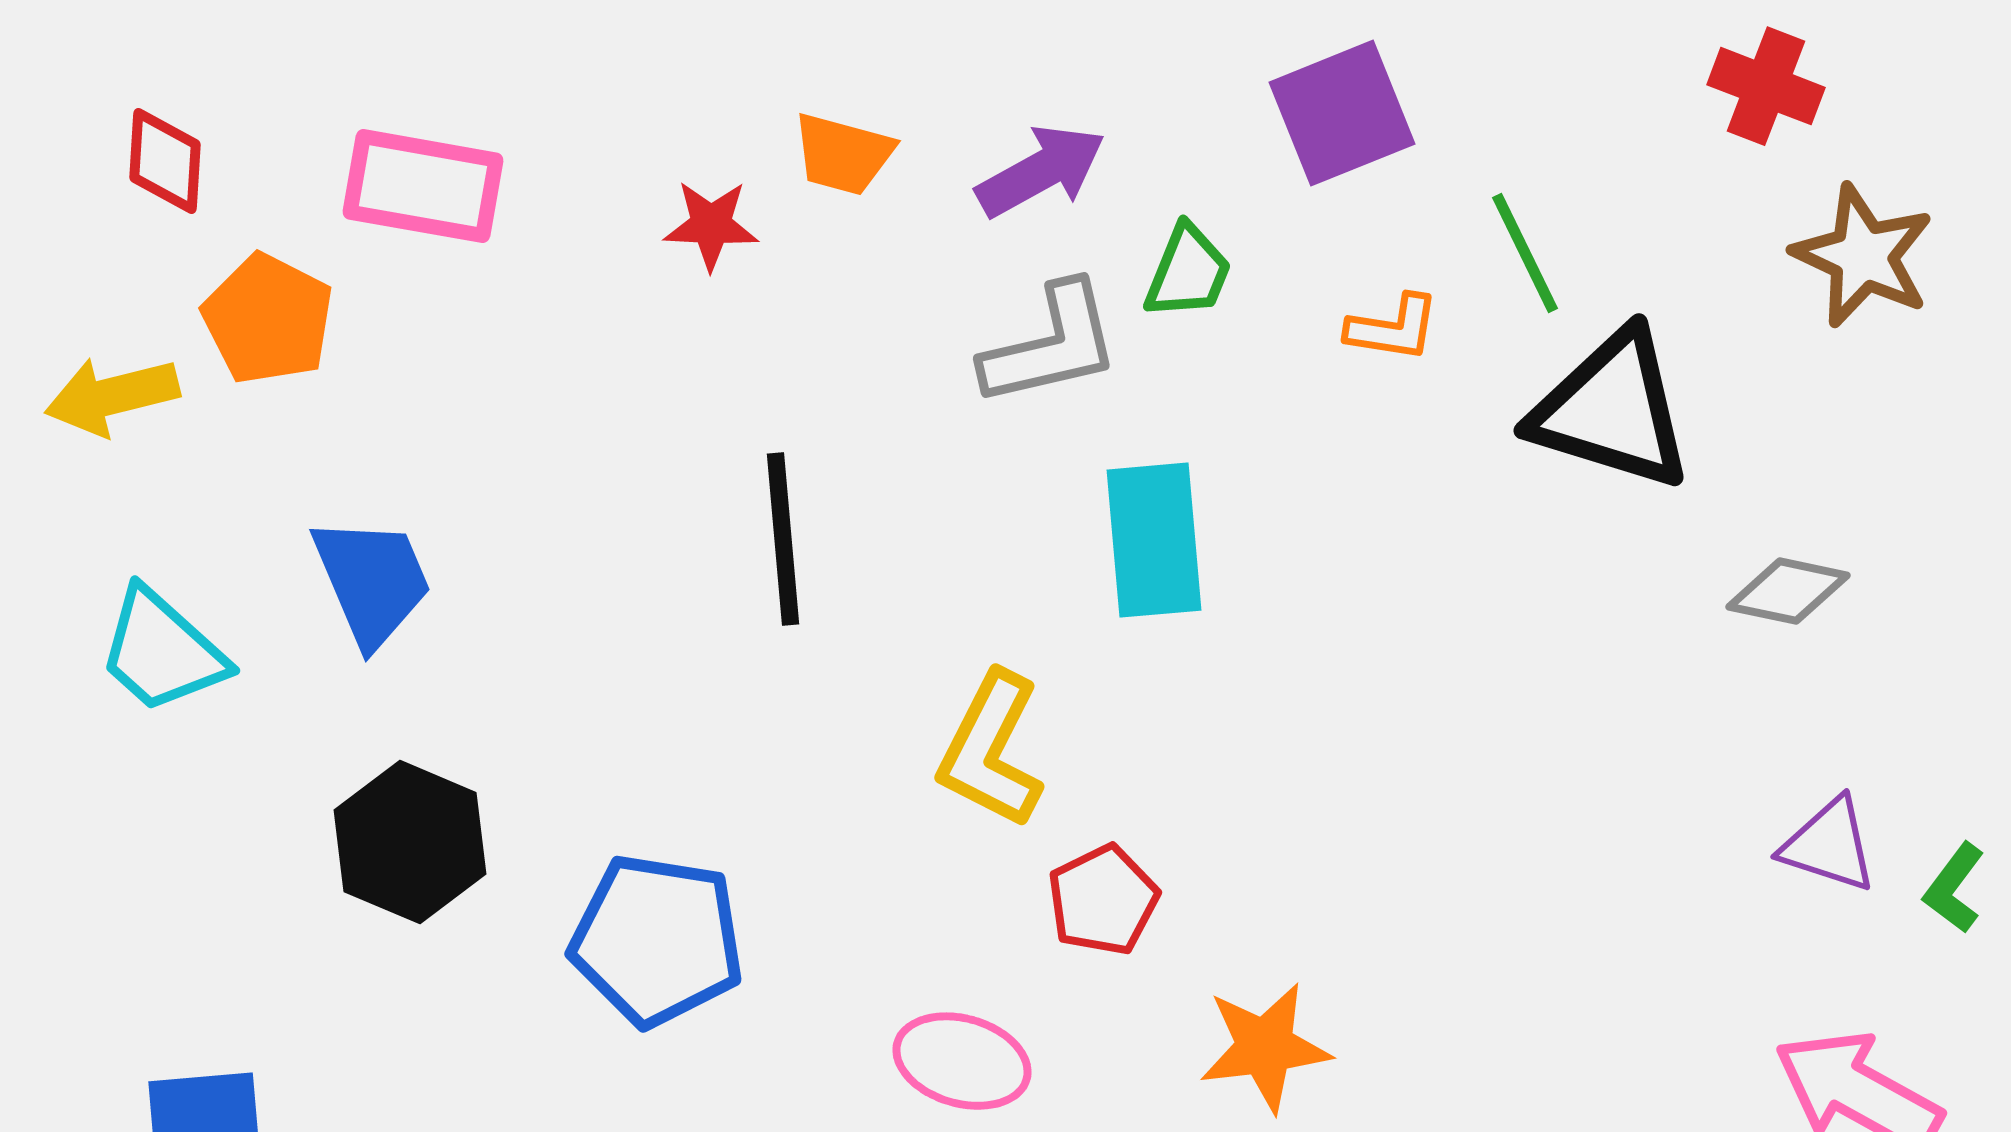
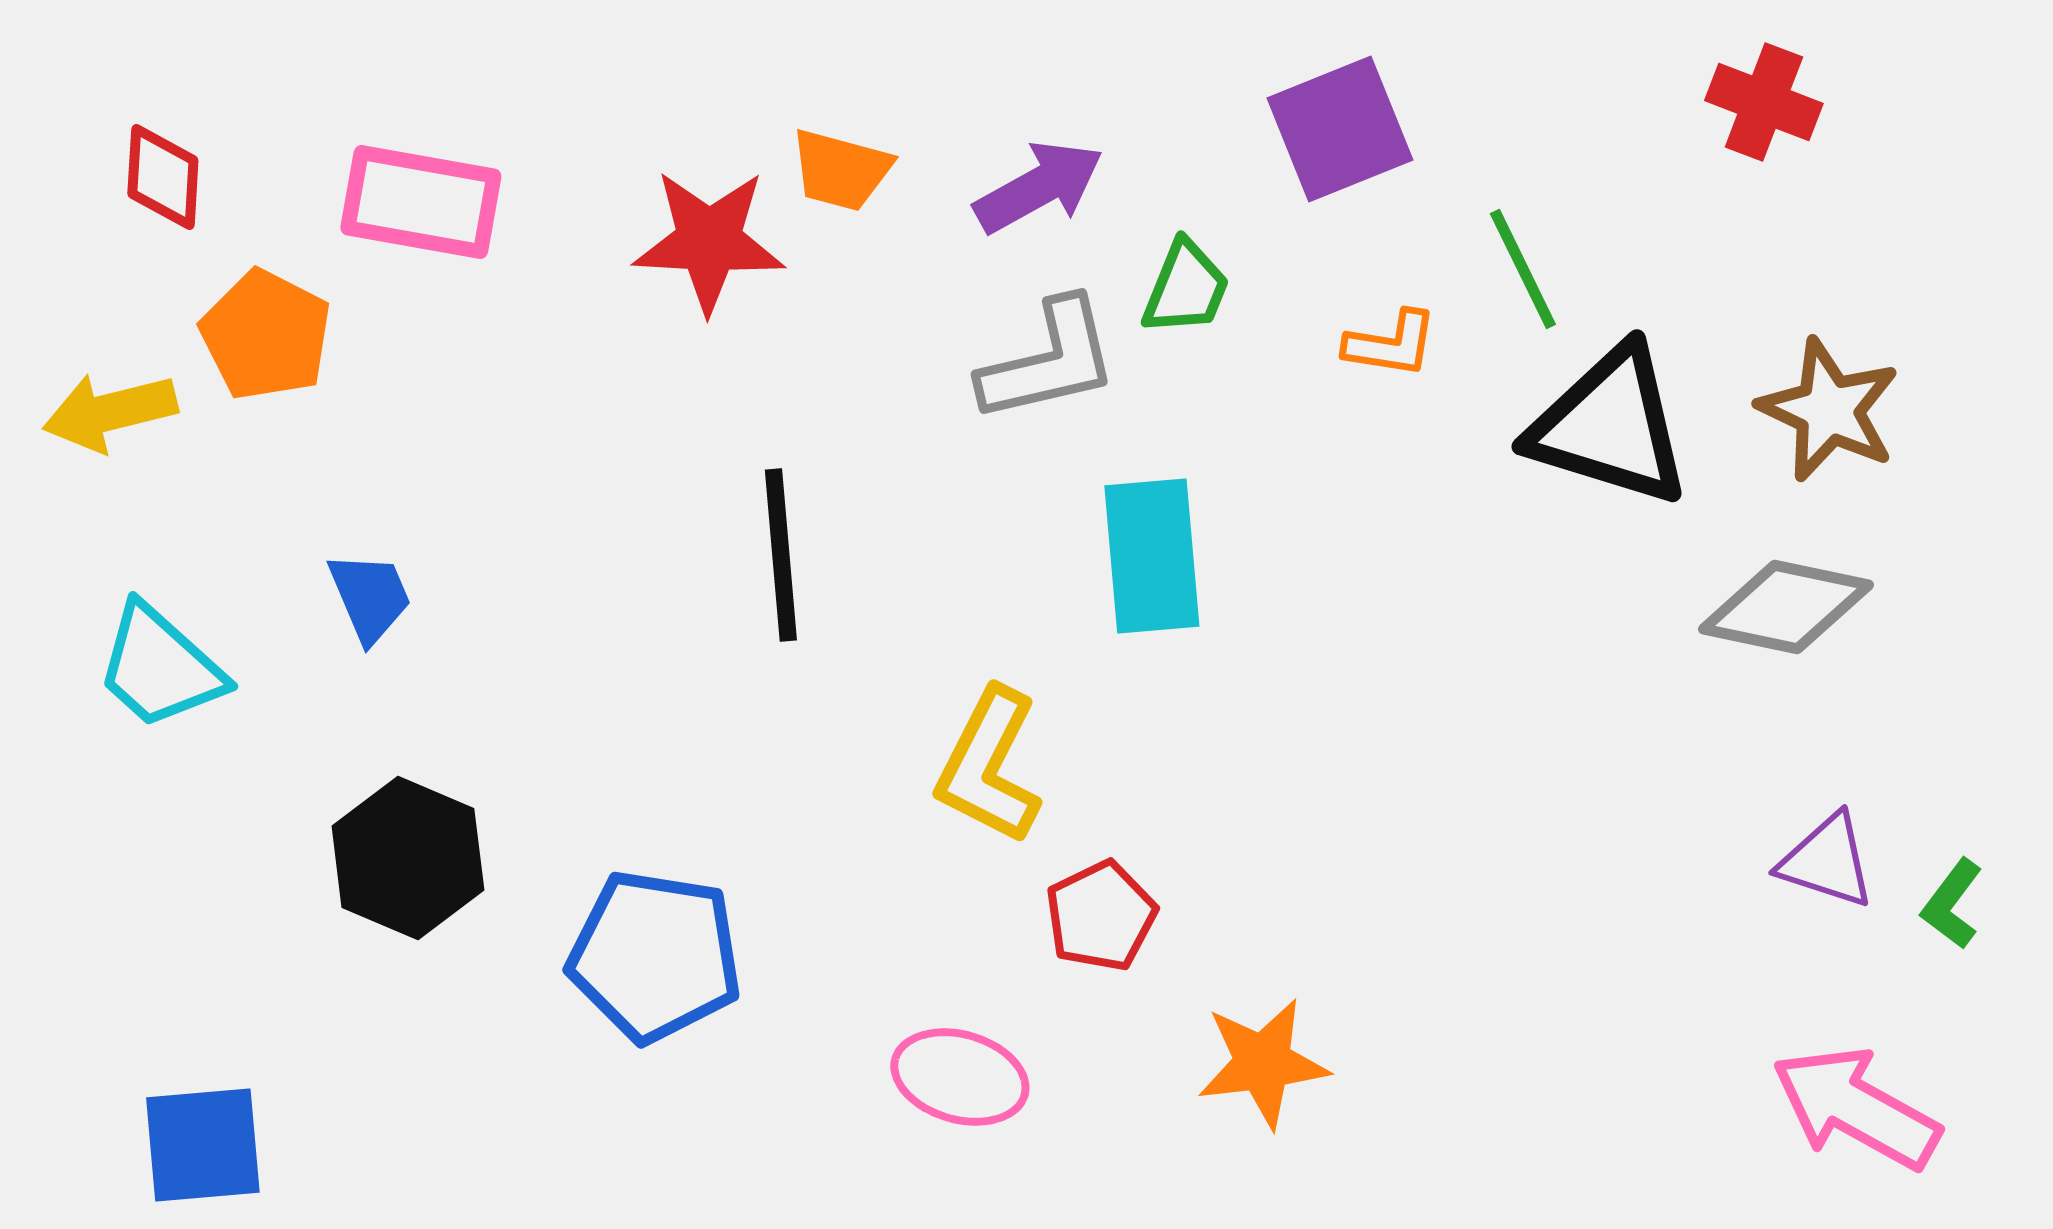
red star: (711, 225) -> (709, 241), size x1.6
brown star: (1863, 256) -> (1829, 410), moved
blue trapezoid: (372, 581) -> (370, 597), size x0.7
gray diamond: (1788, 591) -> (1786, 607), size x1.4

